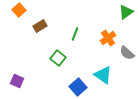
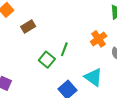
green line: (75, 34) -> (64, 49), moved

